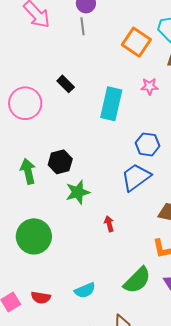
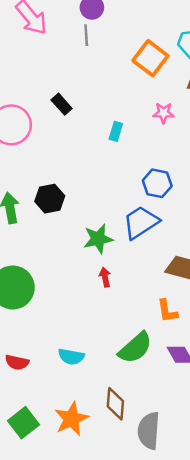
cyan rectangle: (111, 104) -> (116, 131), size x0.5
green star: (78, 192) -> (98, 239), moved
cyan semicircle: (85, 290) -> (71, 357), turned 30

